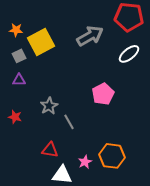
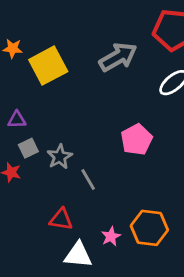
gray square: (19, 56) -> (28, 148), moved

